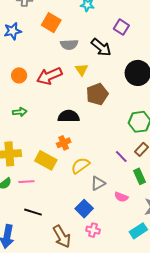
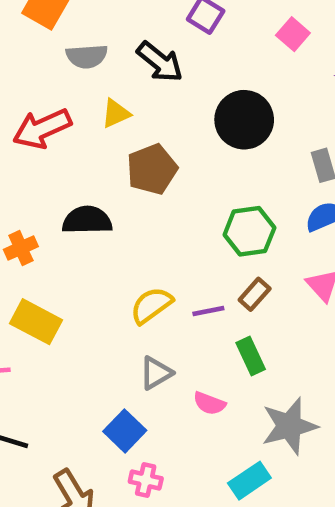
yellow triangle: (82, 70) -> (116, 113), turned 40
orange cross: (64, 143) -> (21, 248), moved
purple line: (121, 156) -> (208, 311), turned -56
yellow semicircle: (80, 166) -> (151, 305), moved

